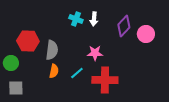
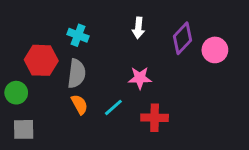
cyan cross: (76, 19) -> (78, 35), moved
orange semicircle: (54, 71) -> (79, 104), turned -40
red cross: (105, 80) -> (155, 118), size x0.7

